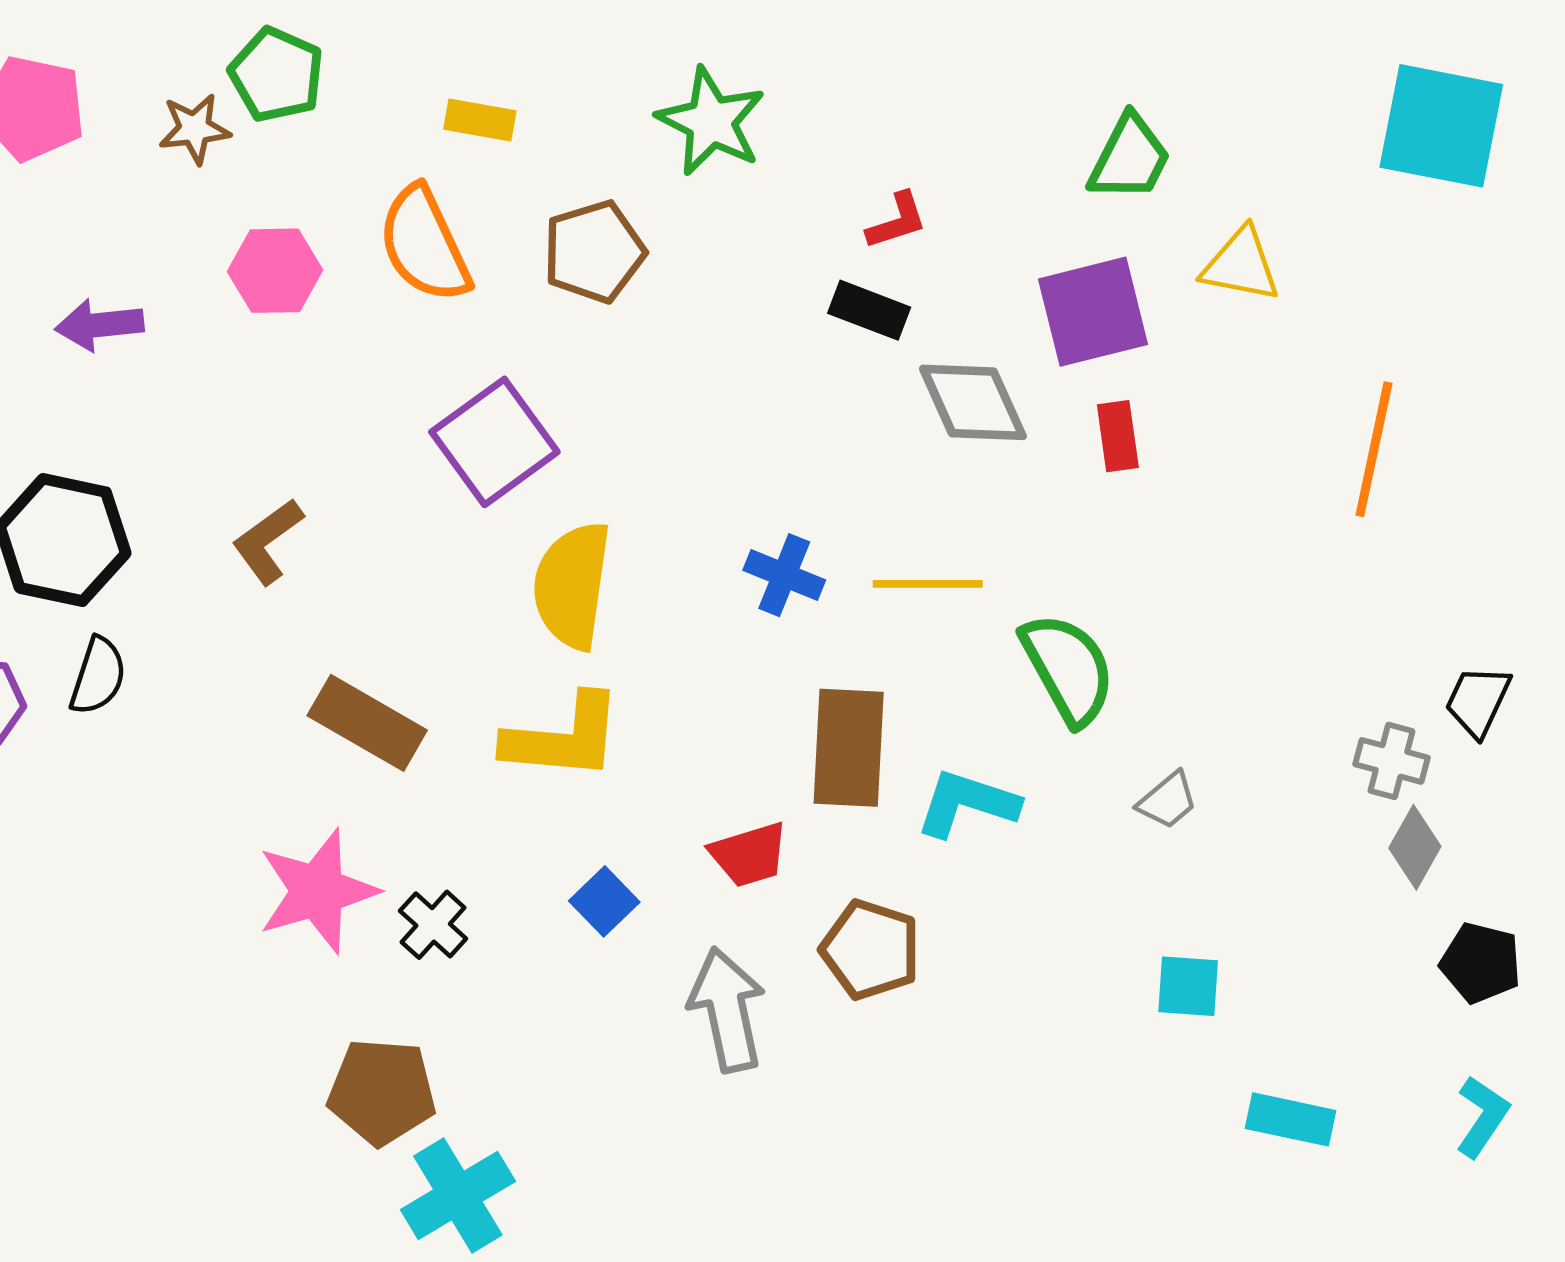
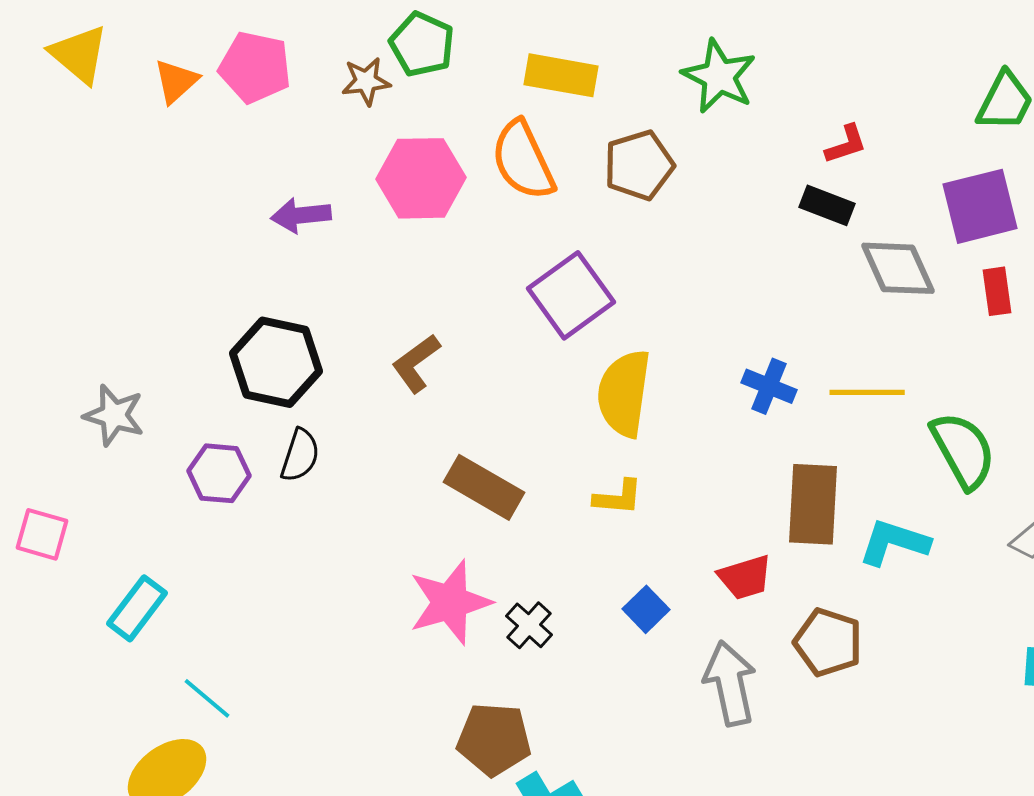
yellow rectangle: (480, 120) -> (561, 75), size x1.5
pink hexagon: (275, 271) -> (421, 178), size x1.4
yellow L-shape: (563, 737) -> (618, 497), size x0.6

